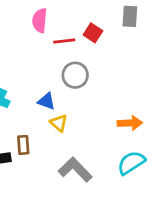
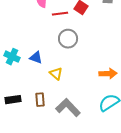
blue triangle: (46, 101) -> (36, 58), moved
brown rectangle: (23, 145) -> (40, 100), moved

